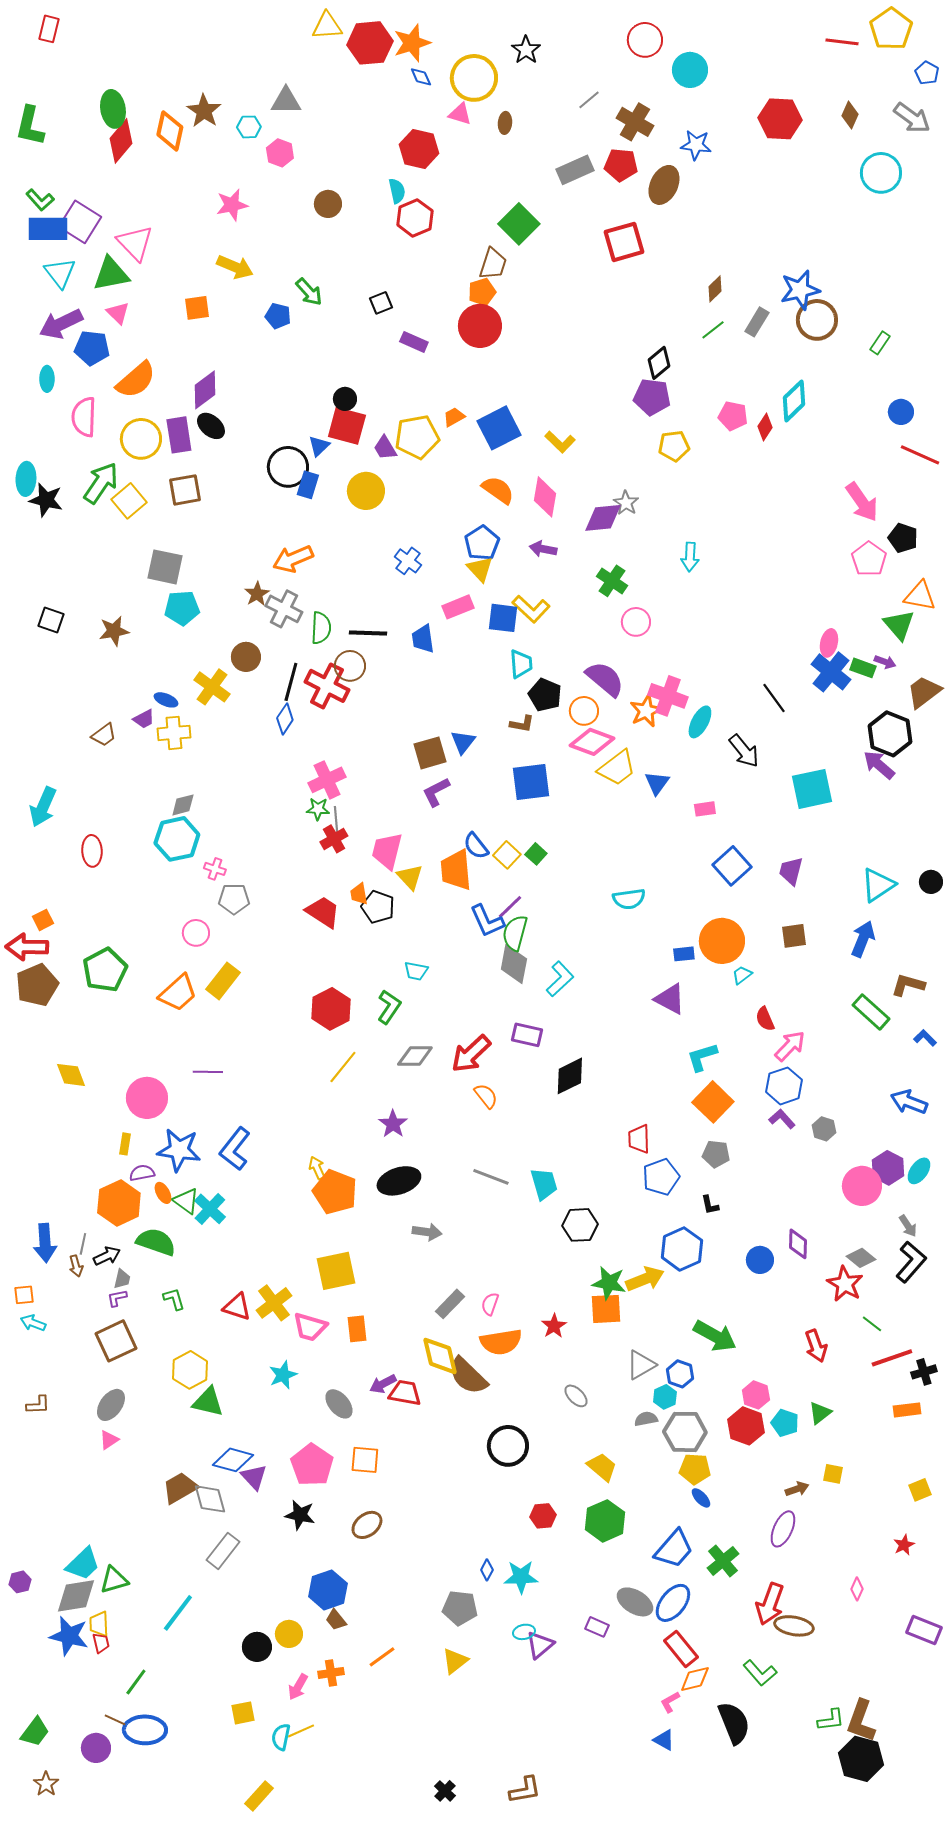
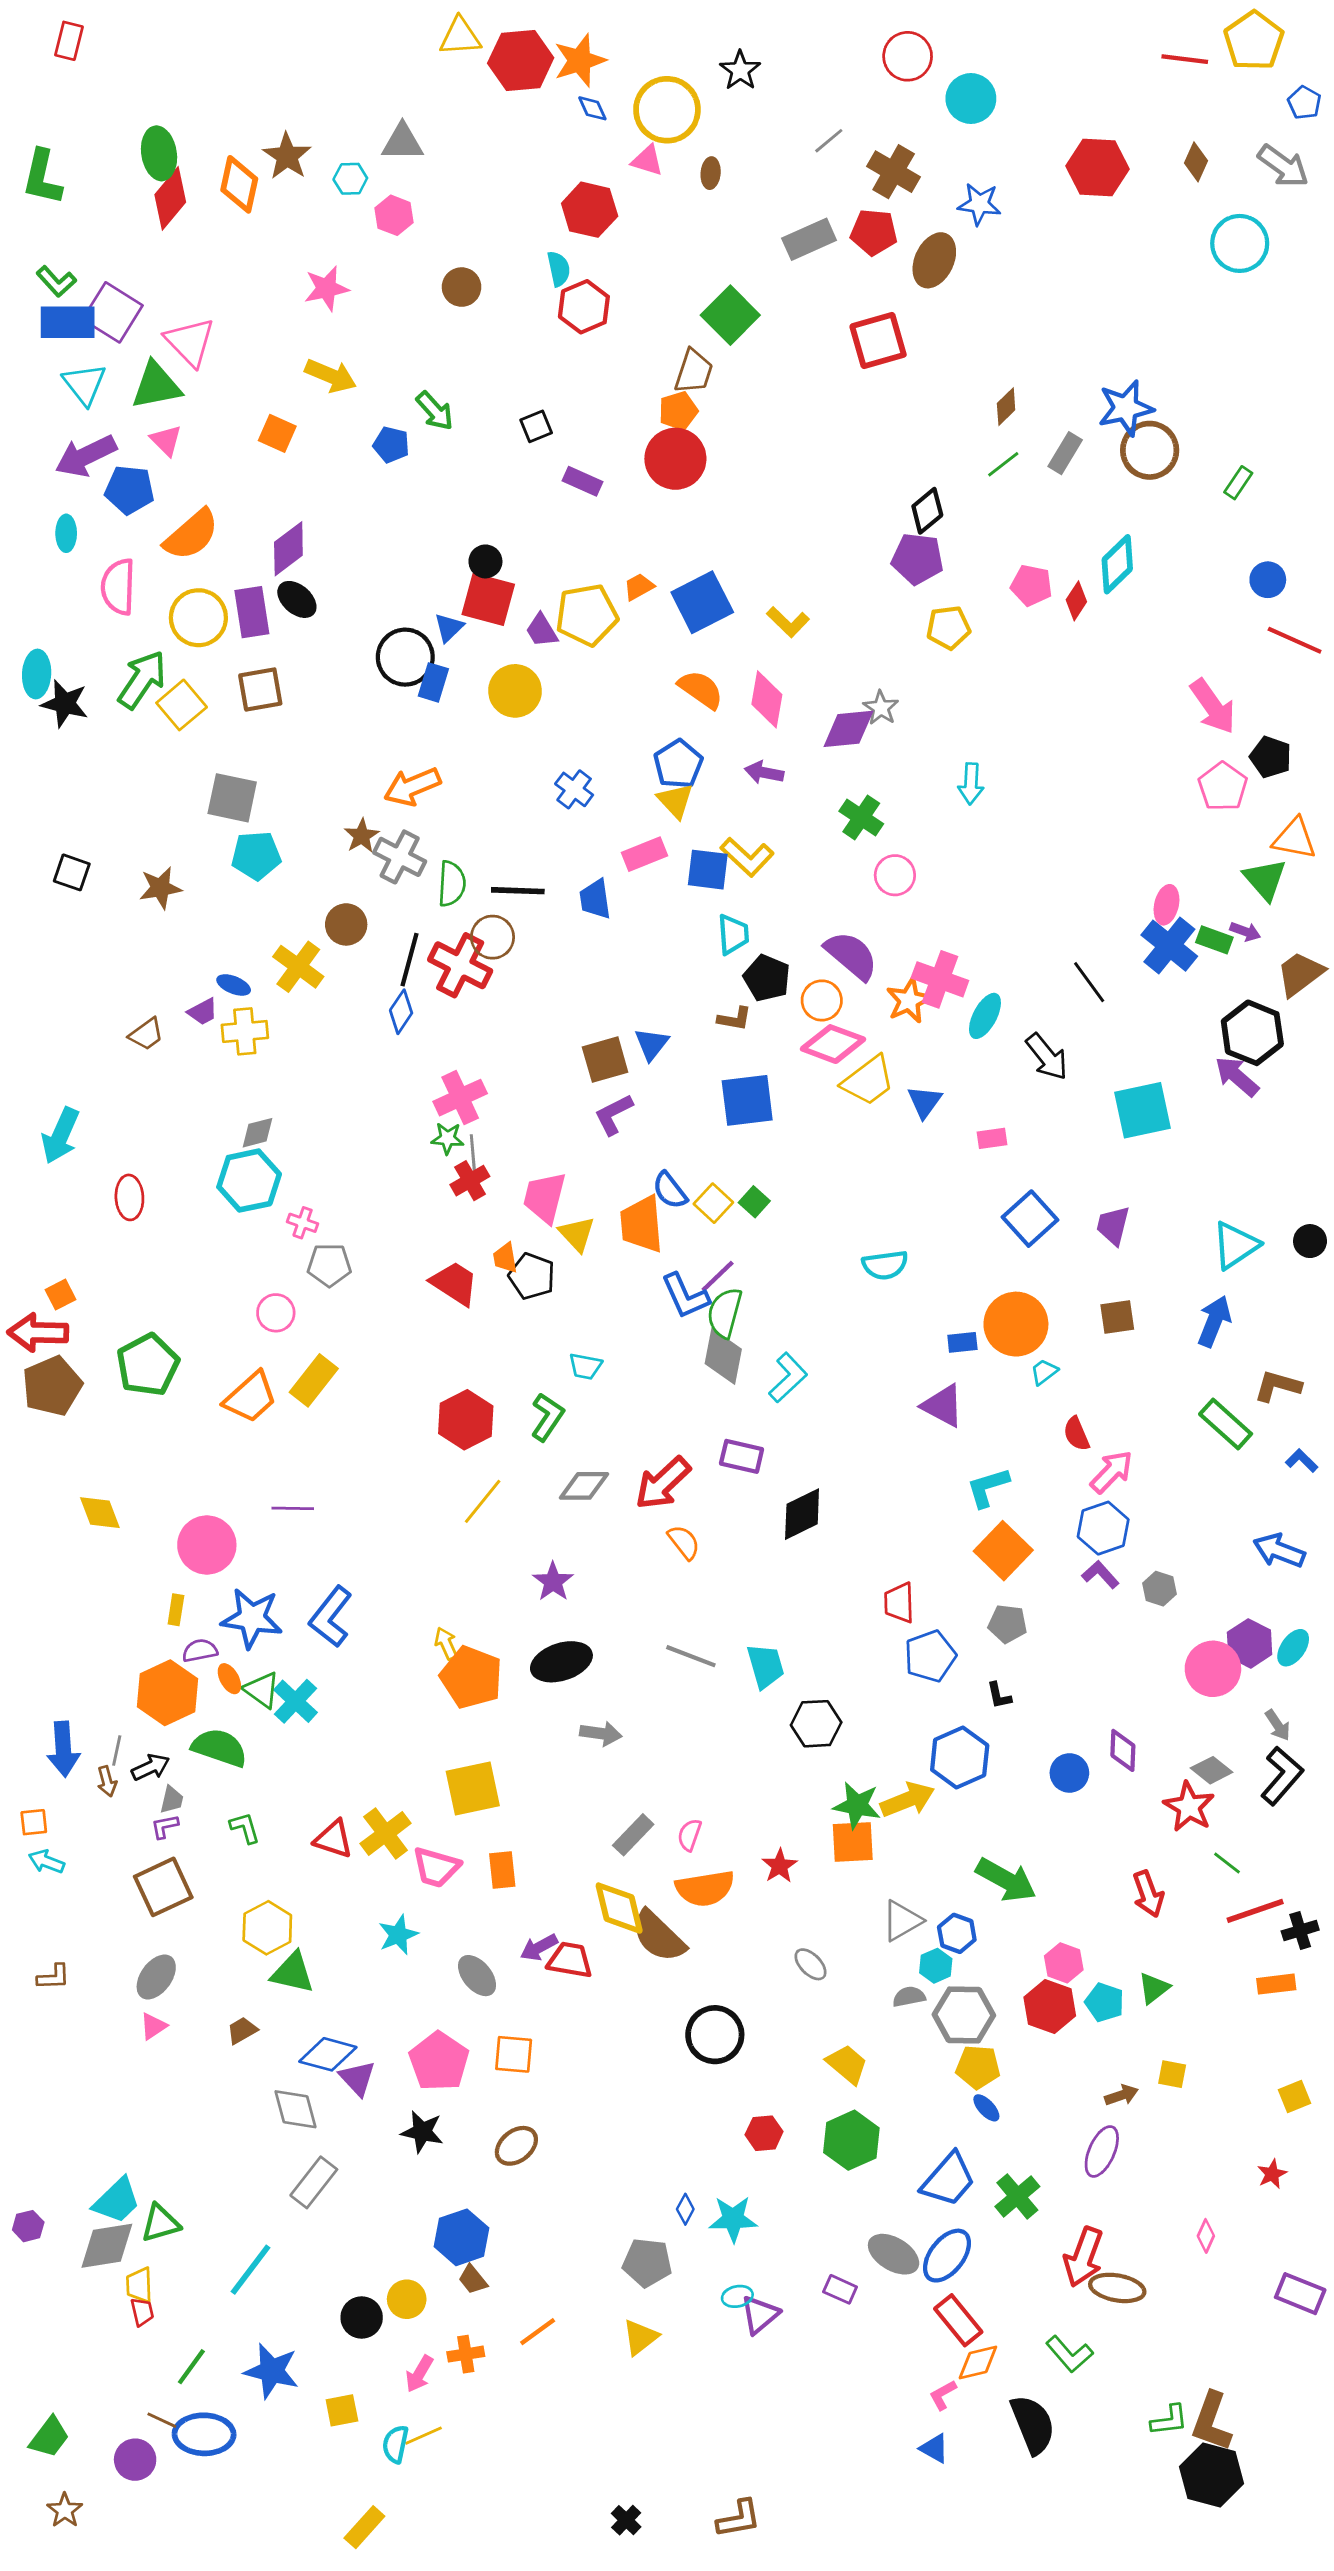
orange square: (197, 308) -> (277, 433), turned 32
brown trapezoid: (180, 1488) -> (242, 2030), moved, size x0.6
blue star: (69, 1636) -> (272, 2371), moved

